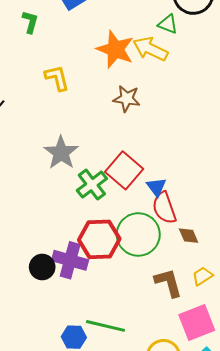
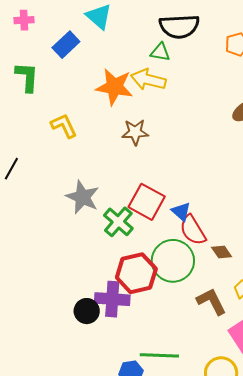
green L-shape: (30, 22) -> (27, 77), size x1.4

